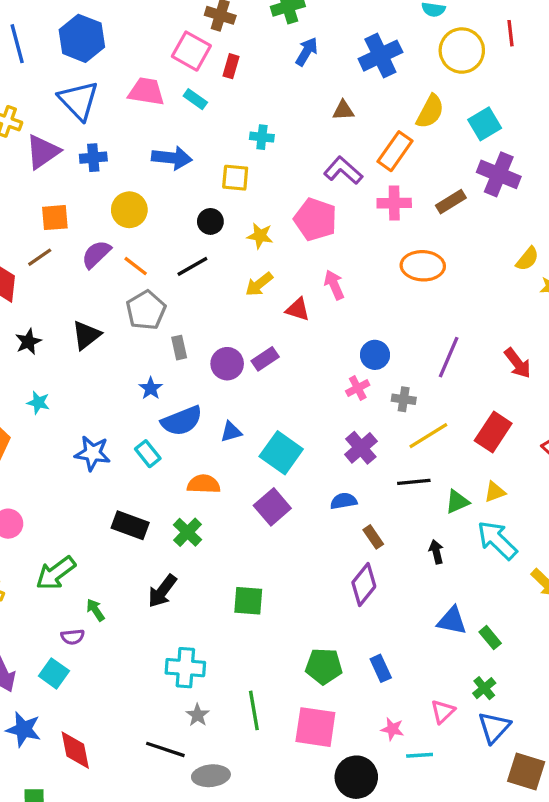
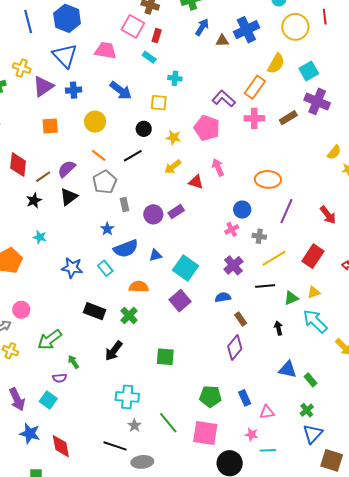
cyan rectangle: (195, 99) -> (149, 57), moved
brown triangle: (343, 110) -> (222, 41), moved
blue arrow: (172, 158) -> (121, 90), turned 30
purple semicircle: (96, 254) -> (67, 169), moved
brown line: (40, 257) -> (43, 177), moved
orange ellipse: (423, 266) -> (268, 179), moved
green line: (254, 710) -> (168, 423), turned -30
pink triangle: (443, 712) -> (267, 412), moved, turned 35

